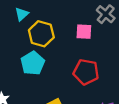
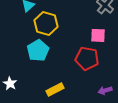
pink square: (84, 32) -> (98, 35), moved

